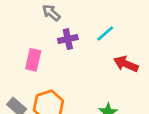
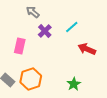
purple cross: (68, 39) -> (45, 31), turned -32

